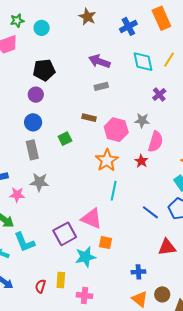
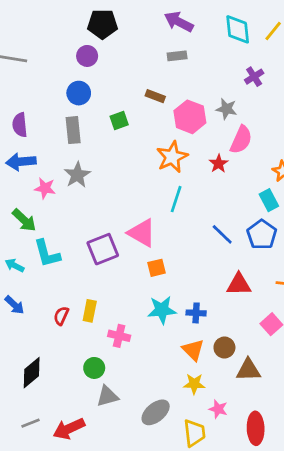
gray star: (39, 182) -> (77, 175), turned 30
orange square: (106, 243) -> (156, 268), turned -32
cyan star: (85, 257) -> (162, 310), moved

